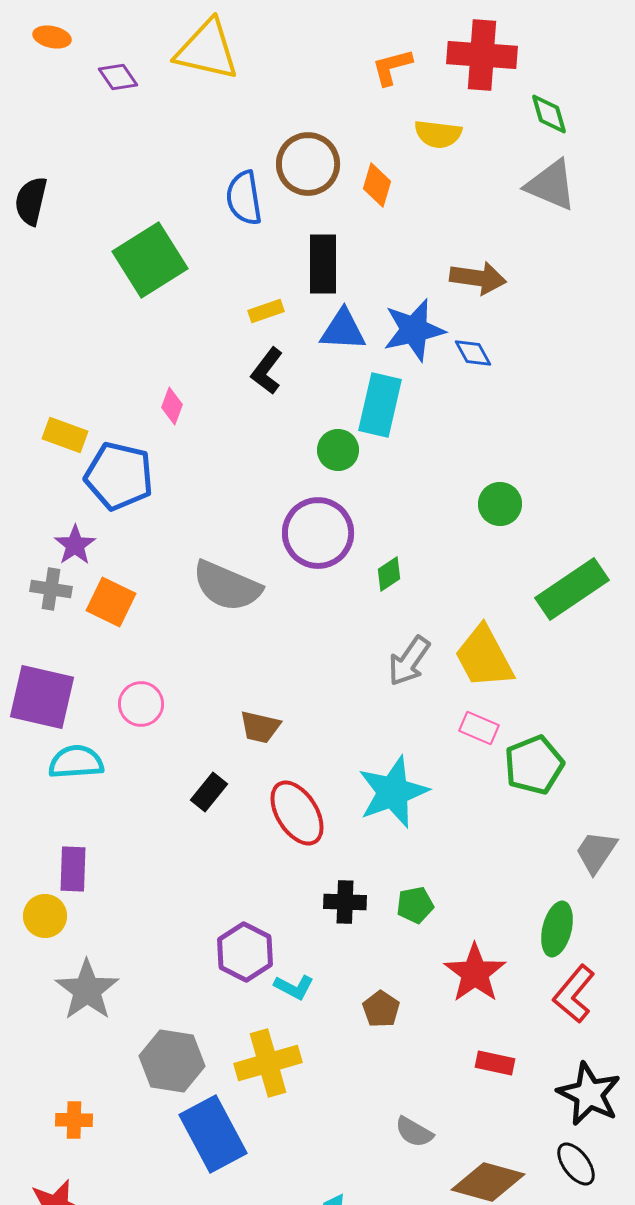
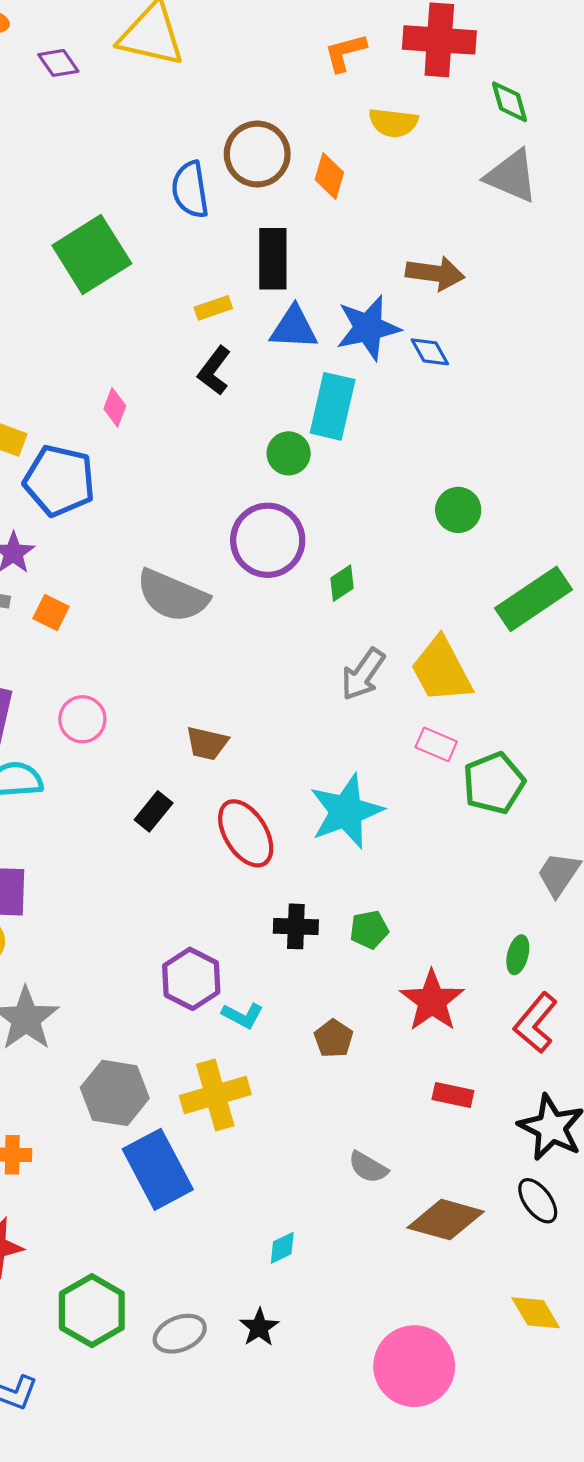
orange square: (111, 602) -> (51, 612), size x0.7
green ellipse: (557, 929) -> (518, 955), size x0.7

